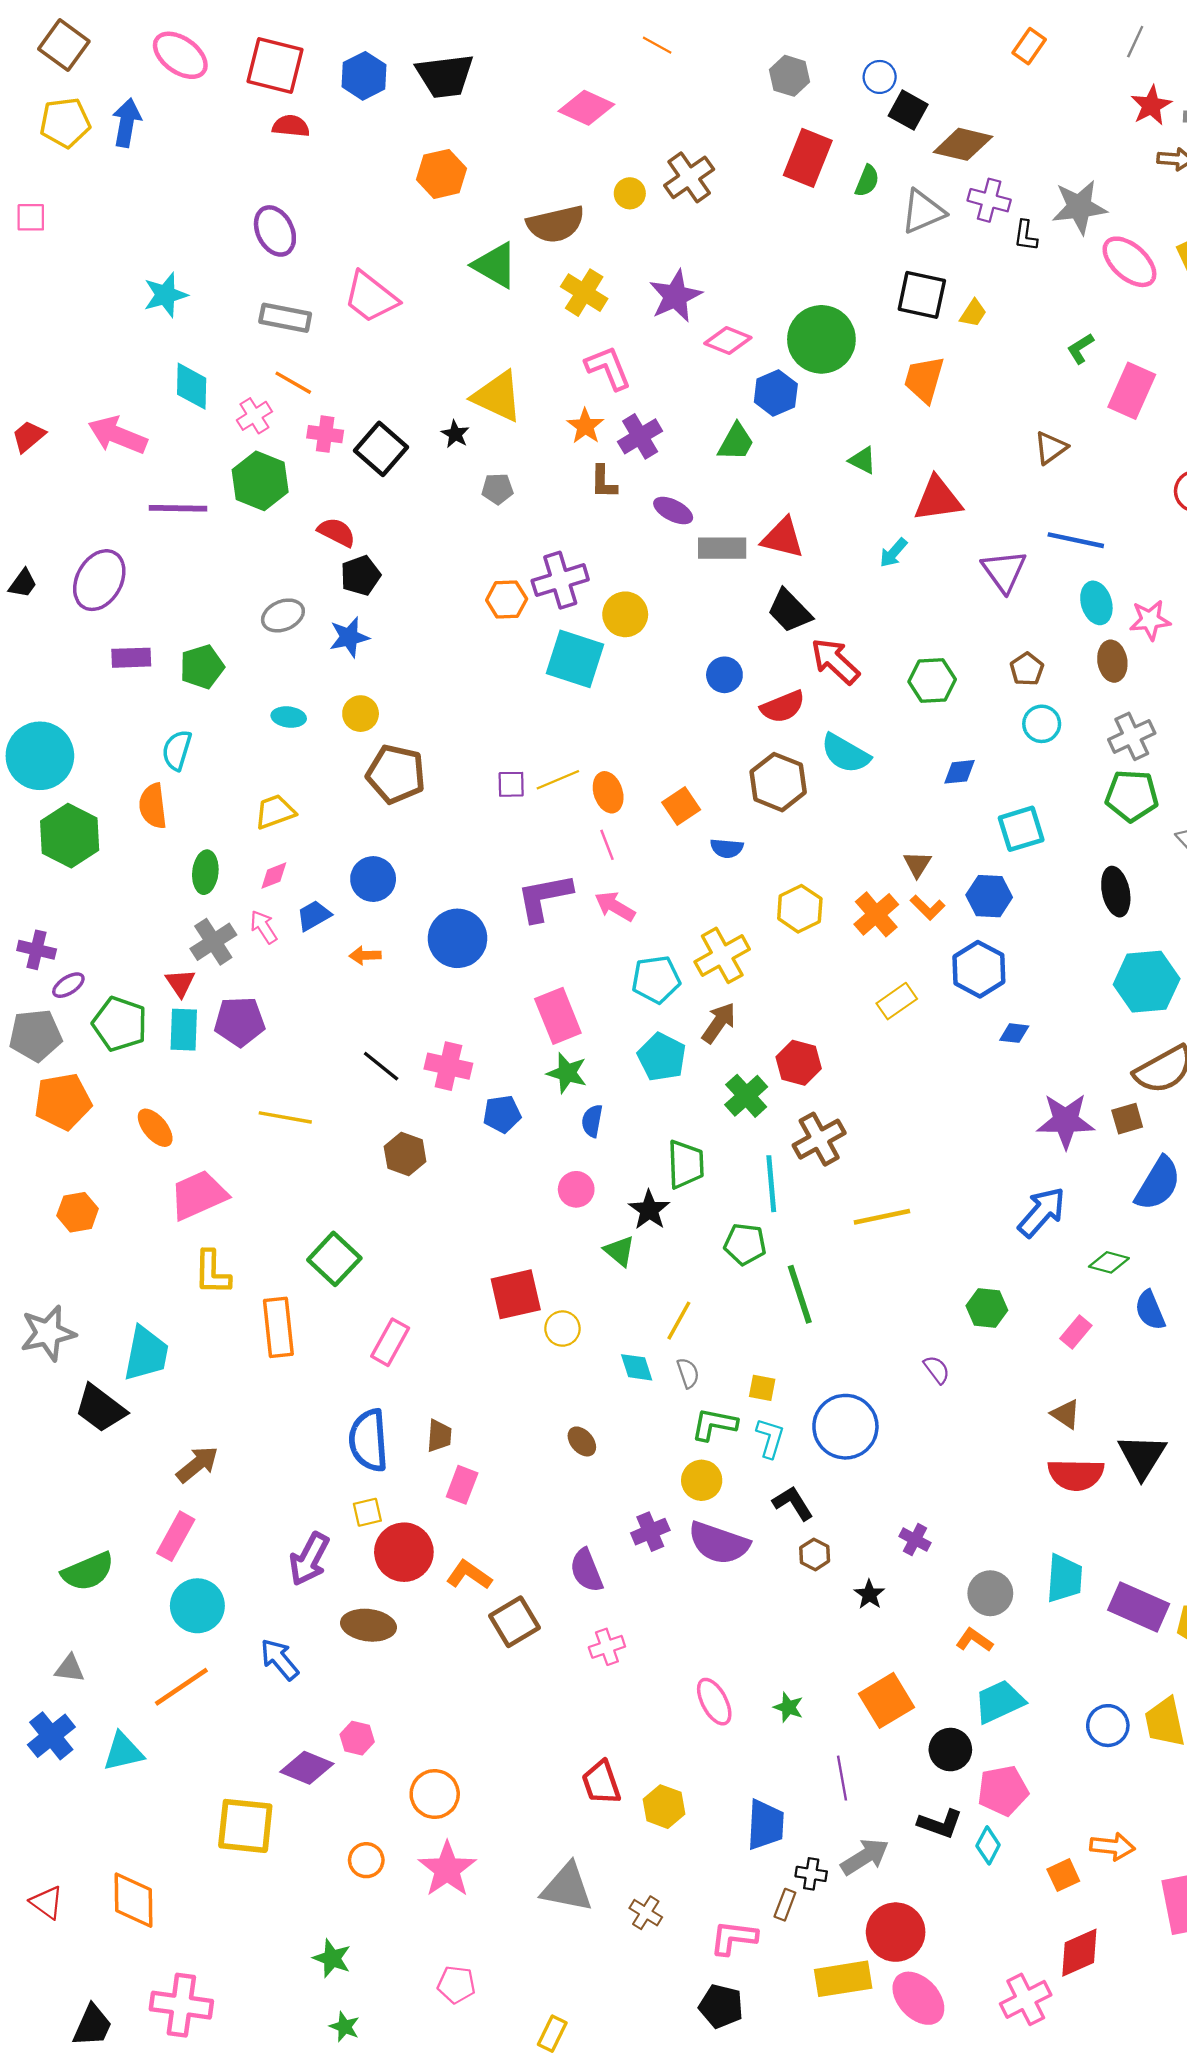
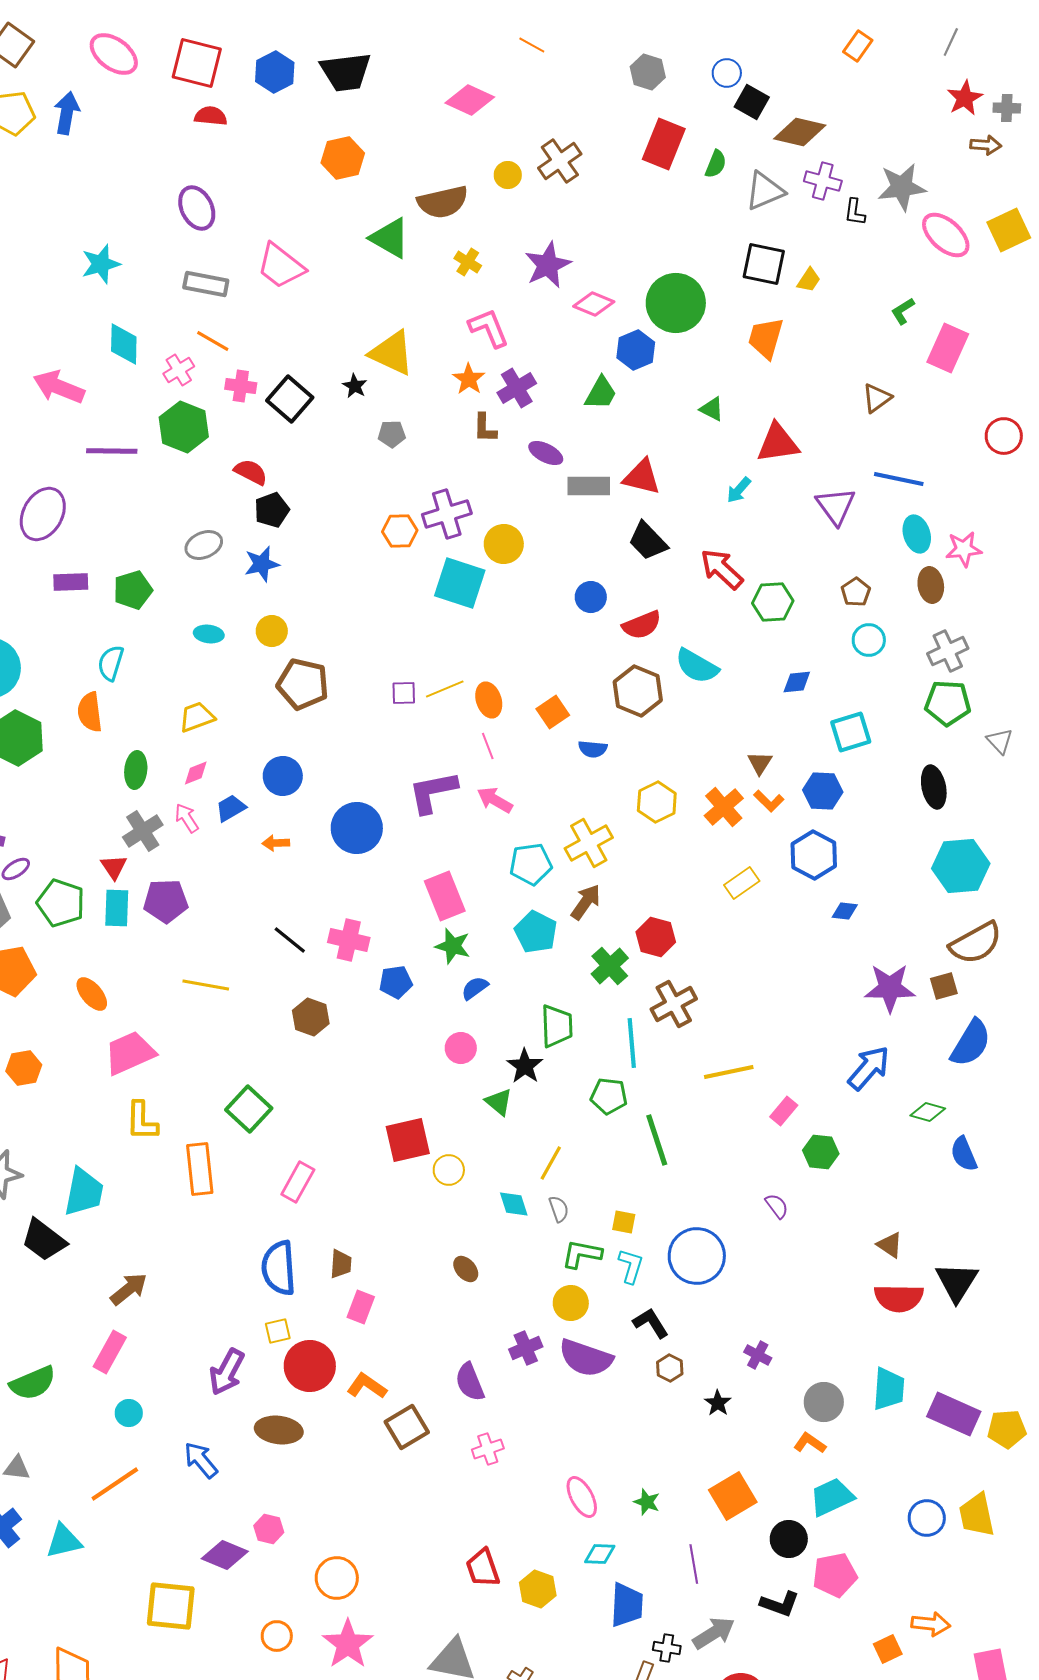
yellow cross: (584, 293) -> (468, 262), size x0.7
red arrow: (835, 661) -> (722, 569), moved
blue semicircle: (592, 1121) -> (475, 988), turned 44
pink rectangle: (1076, 1332) -> (784, 1111), moved
cyan circle: (197, 1606) -> (129, 1413), size x0.6
cyan diamond: (988, 1845) -> (600, 1554), moved, turned 64

